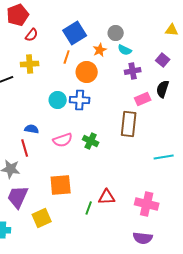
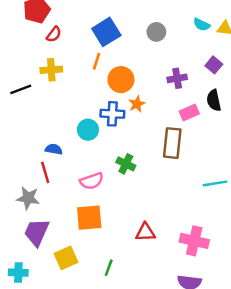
orange star: (100, 50) -> (137, 104), moved
cyan semicircle: (125, 50) -> (202, 25), moved
black semicircle: (163, 89) -> (214, 100), turned -30
cyan circle: (58, 100) -> (88, 130), moved
pink semicircle: (63, 140) -> (92, 181), moved
green line: (89, 208) -> (109, 268), moved

